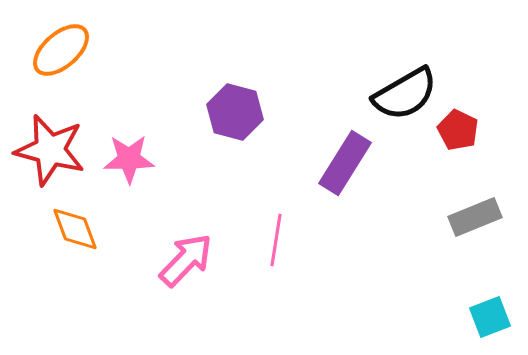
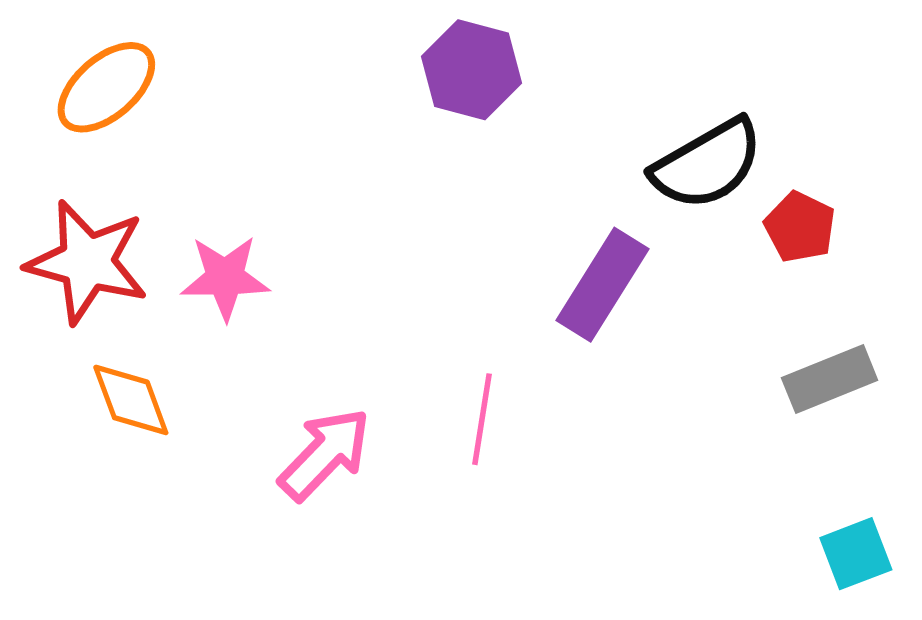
purple hexagon: (235, 112) -> (471, 70), moved

